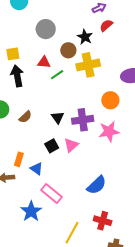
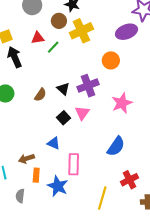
brown semicircle: (25, 117) -> (40, 95), moved
pink star: (109, 131) -> (122, 103), moved
orange rectangle: (19, 159) -> (36, 175), moved
pink rectangle: (51, 194) -> (74, 164), turned 65
red cross: (103, 221) -> (129, 180), turned -30

